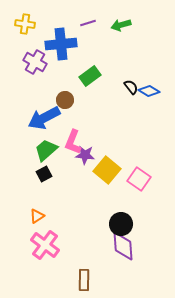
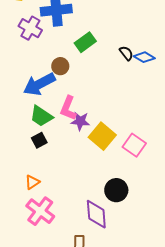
green trapezoid: (46, 150) -> (41, 116), turned -105
purple diamond: (123, 246) -> (96, 214), moved

